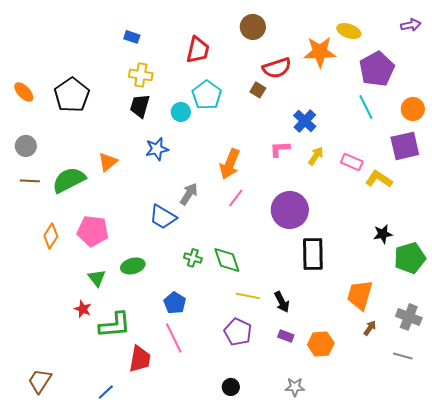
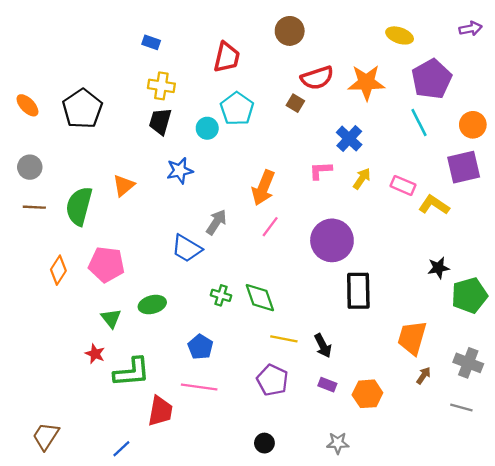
orange star: (320, 52) -> (366, 82), moved
green semicircle: (69, 180) -> (79, 206), turned -48
pink line: (174, 338) -> (199, 387), turned -56

